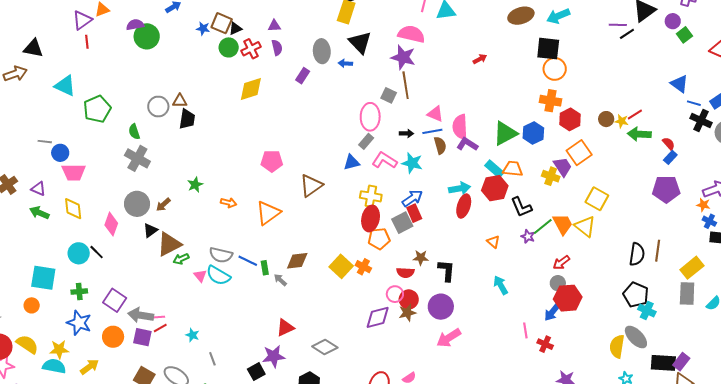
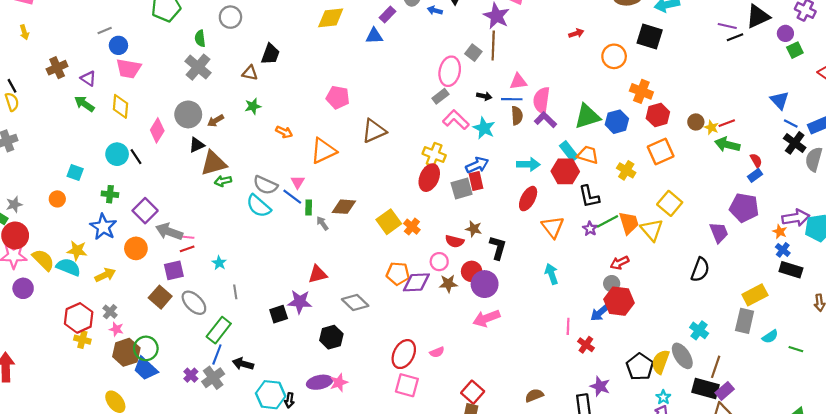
orange circle: (555, 69) -> (614, 56), moved
brown triangle: (180, 101) -> (250, 73), moved
pink triangle: (435, 114) -> (518, 82), turned -42
black trapezoid: (187, 119) -> (270, 54), moved
gray line: (45, 142) -> (105, 31), turned -40
blue triangle: (352, 162) -> (374, 36), moved
purple trapezoid: (563, 167) -> (719, 233), moved
red ellipse: (464, 206) -> (528, 199), moved
orange pentagon: (379, 239) -> (398, 274), moved
orange triangle: (493, 242) -> (553, 227), size x1.6
brown line: (658, 251) -> (716, 367), moved
pink triangle: (200, 276) -> (298, 182), moved
cyan square: (43, 278) -> (75, 173), size x0.6
black pentagon: (636, 295) -> (640, 367), moved
red circle: (409, 299) -> (472, 271), moved
purple square: (142, 337) -> (174, 270), moved, turned -36
yellow semicircle: (27, 344) -> (43, 260), moved

